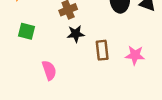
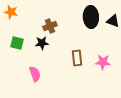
black star: (76, 34) -> (42, 43), moved

